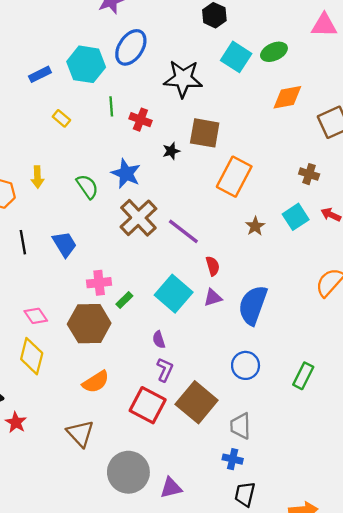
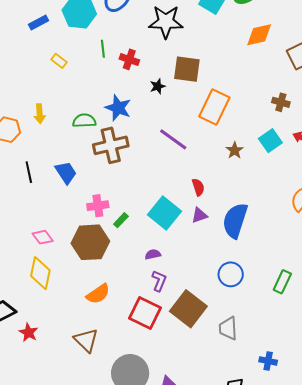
green semicircle: (87, 187) -> (84, 121), turned -55
brown cross: (138, 218) -> (111, 145), moved, turned 32
purple line: (183, 231) -> (173, 139), moved
purple semicircle: (159, 340) -> (153, 254), turned 98
blue cross: (233, 459) -> (268, 361), moved

